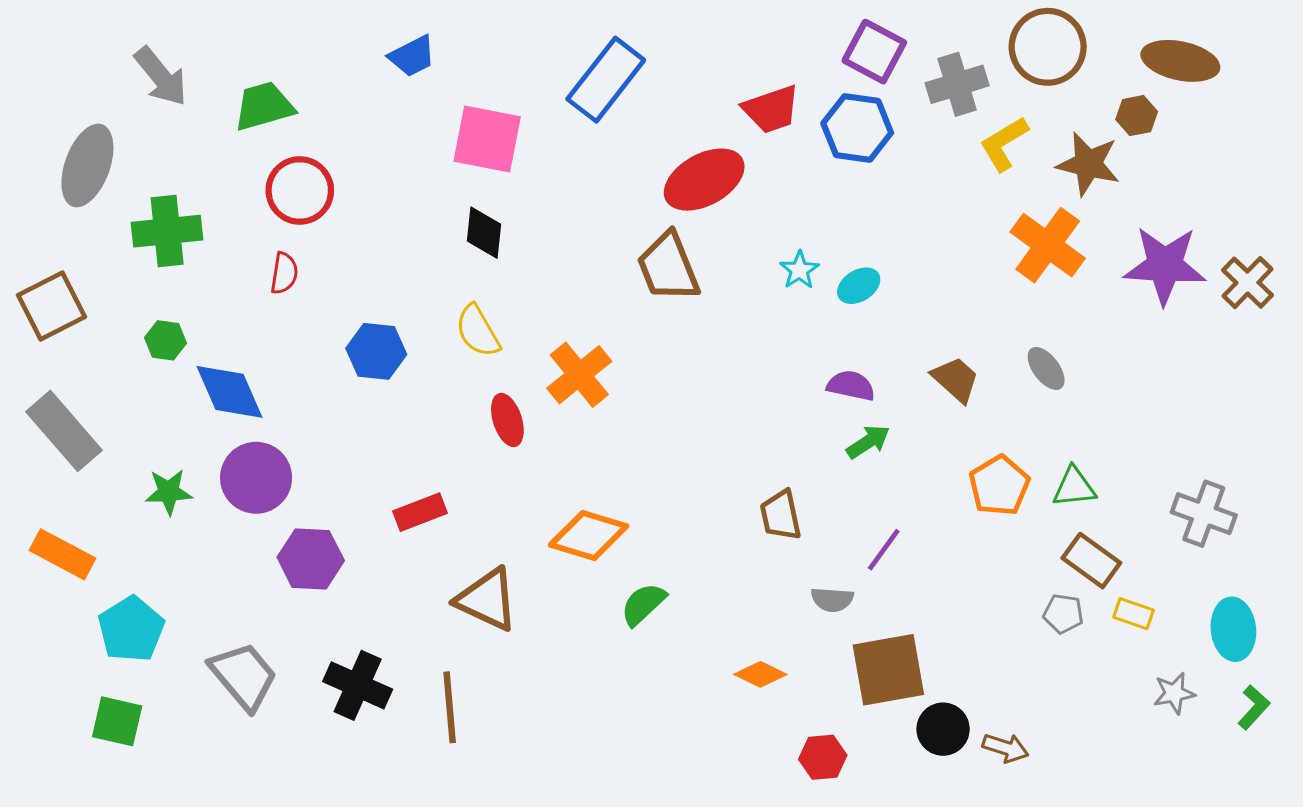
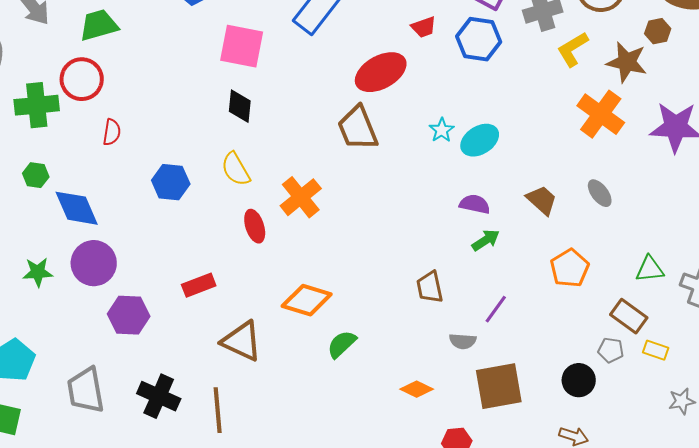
red trapezoid: (771, 109) -> (424, 27), size x0.7
red circle: (300, 190) -> (82, 79), moved
cyan ellipse: (859, 286) -> (480, 140), size x1.4
green triangle: (1074, 487) -> (650, 269), moved
gray trapezoid: (244, 676) -> (86, 390), turned -150
black circle: (943, 729) -> (579, 380), moved

